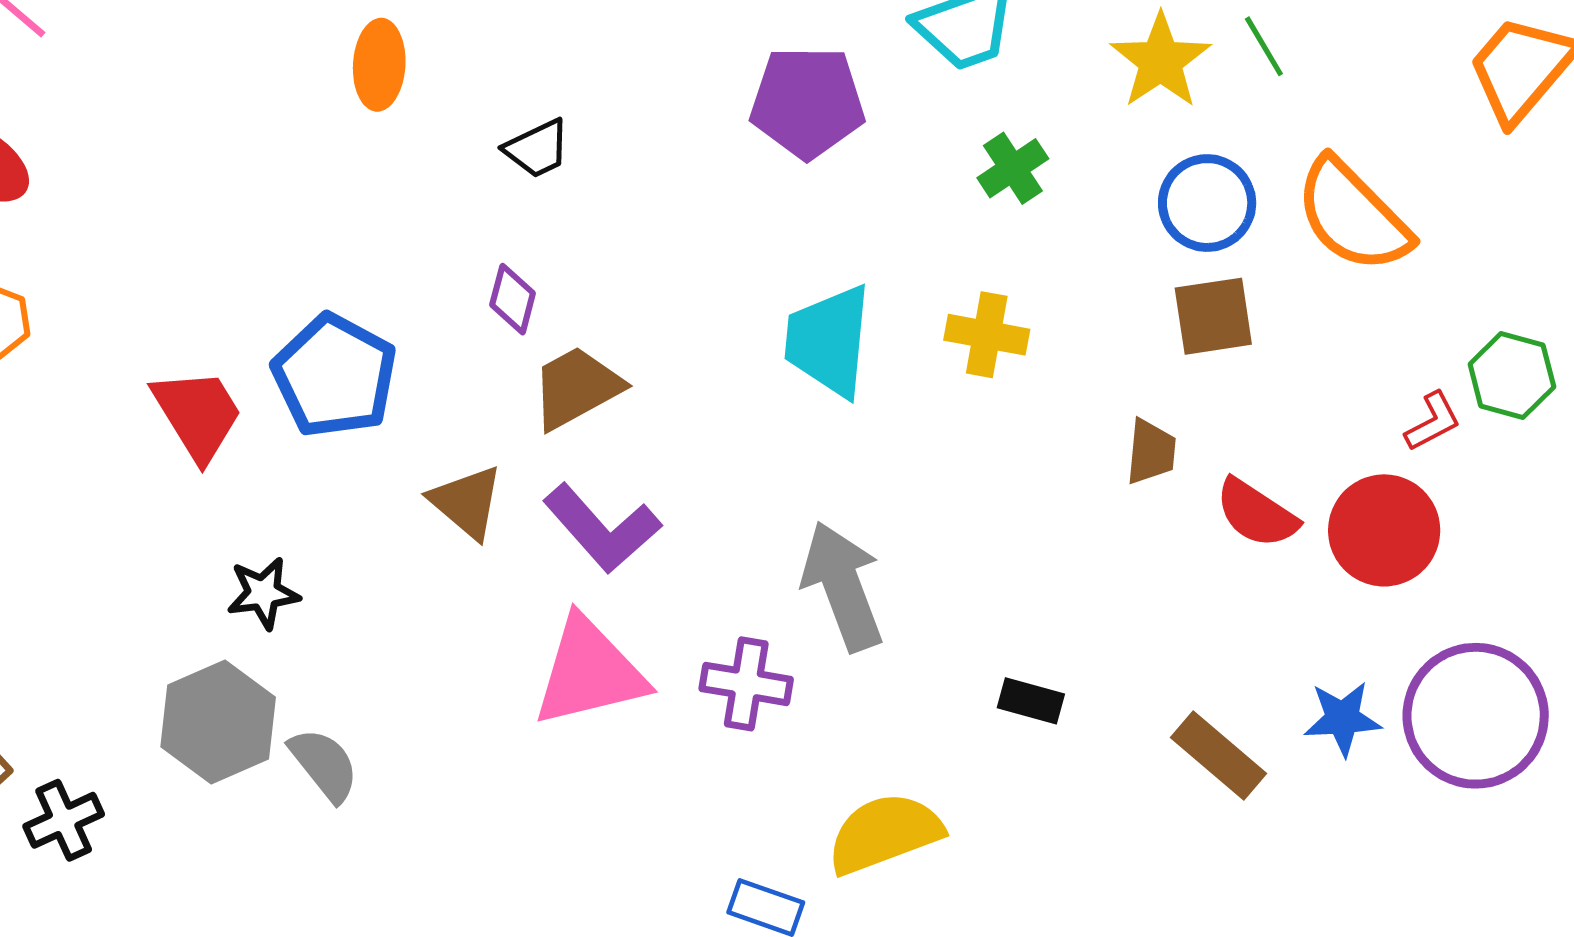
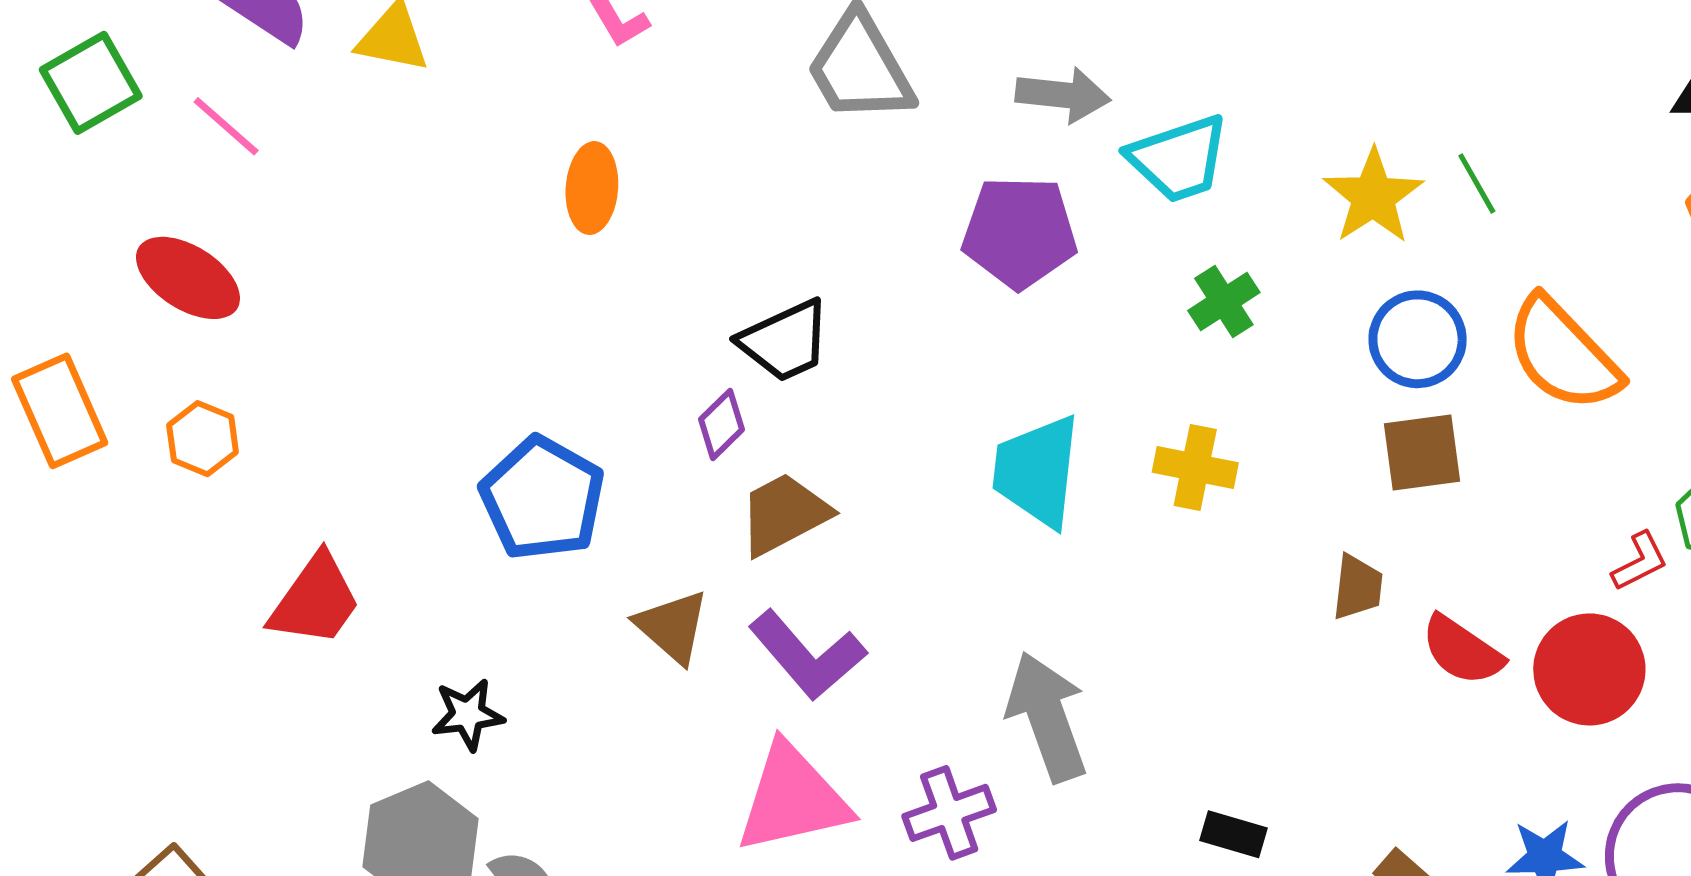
black trapezoid: (537, 149) -> (785, 341), moved, size x1.4
purple diamond: (513, 299) -> (722, 424), turned 30
red trapezoid: (198, 414) -> (315, 600), moved, turned 66
purple cross: (746, 684) -> (949, 813), turned -30

